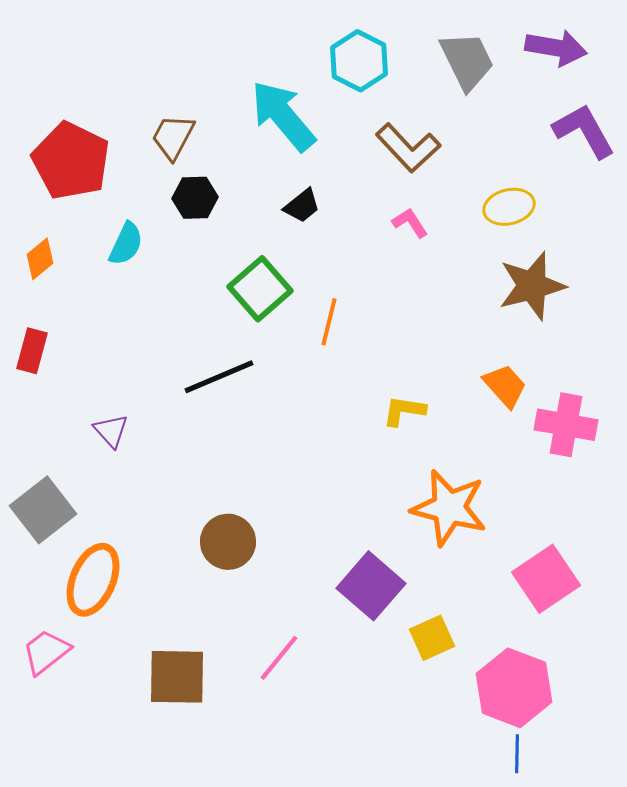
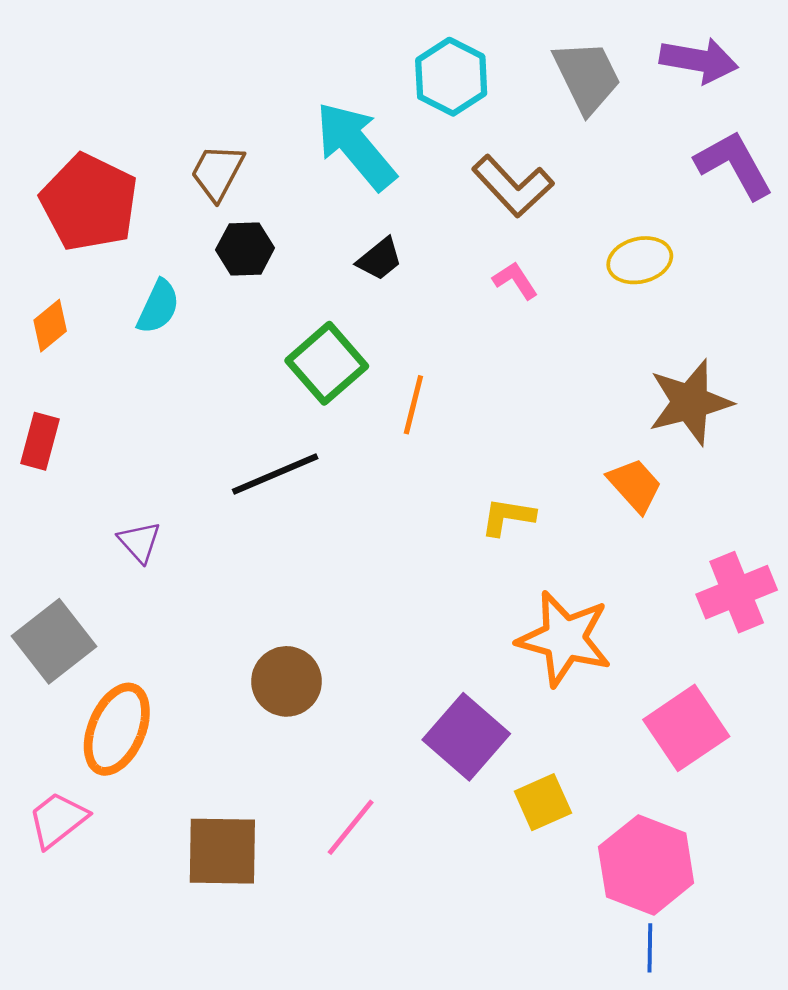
brown star: (532, 286) -> (690, 402), moved
pink cross: (566, 425) -> (737, 592), moved, turned -32

